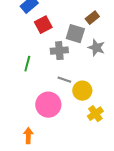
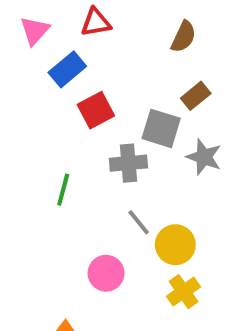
gray line: (64, 80) -> (139, 222), turned 32
pink circle: (48, 105) -> (106, 273), size x0.7
yellow cross: (95, 114) -> (184, 292), moved

